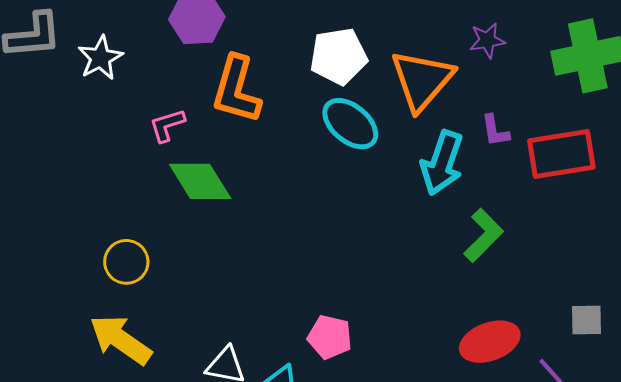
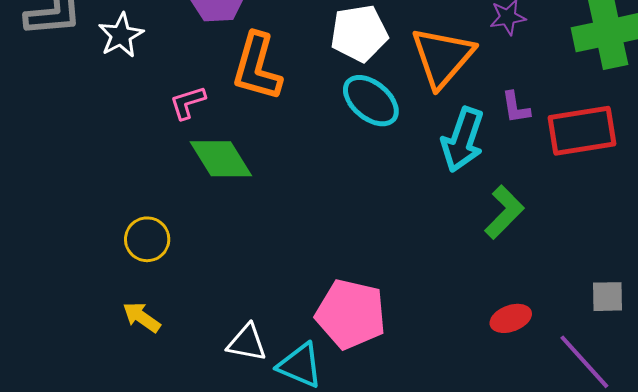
pink pentagon: (330, 337) -> (351, 314), size x1.6
yellow arrow: (121, 340) -> (142, 317), size x0.6
red ellipse: (490, 342) -> (511, 318), size x0.7

